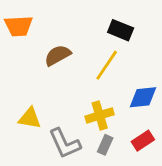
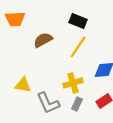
black rectangle: (121, 30) -> (78, 21), moved

